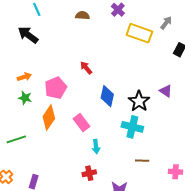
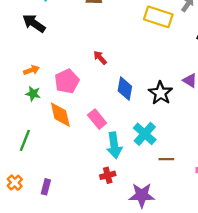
orange diamond: (49, 117) -> (60, 115), turned -45
cyan cross: (132, 127) -> (145, 134), moved, turned 30
green line: (16, 139) -> (25, 140), turned -48
cyan arrow: (96, 147) -> (114, 145), size x1.6

